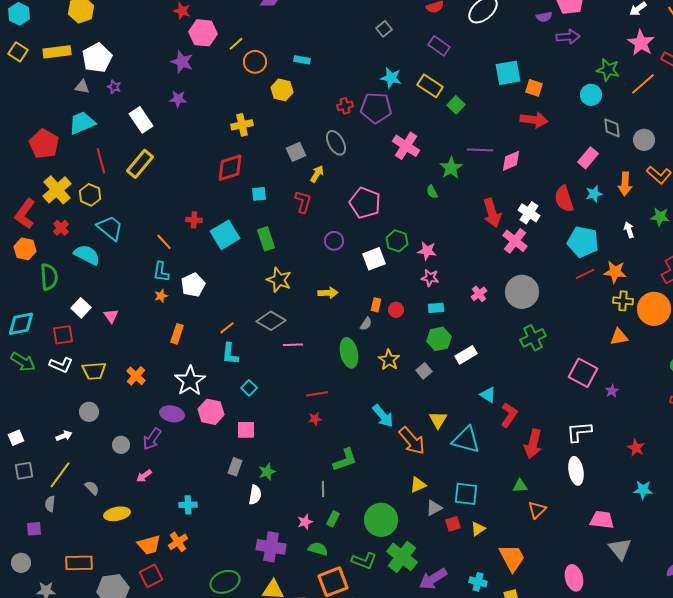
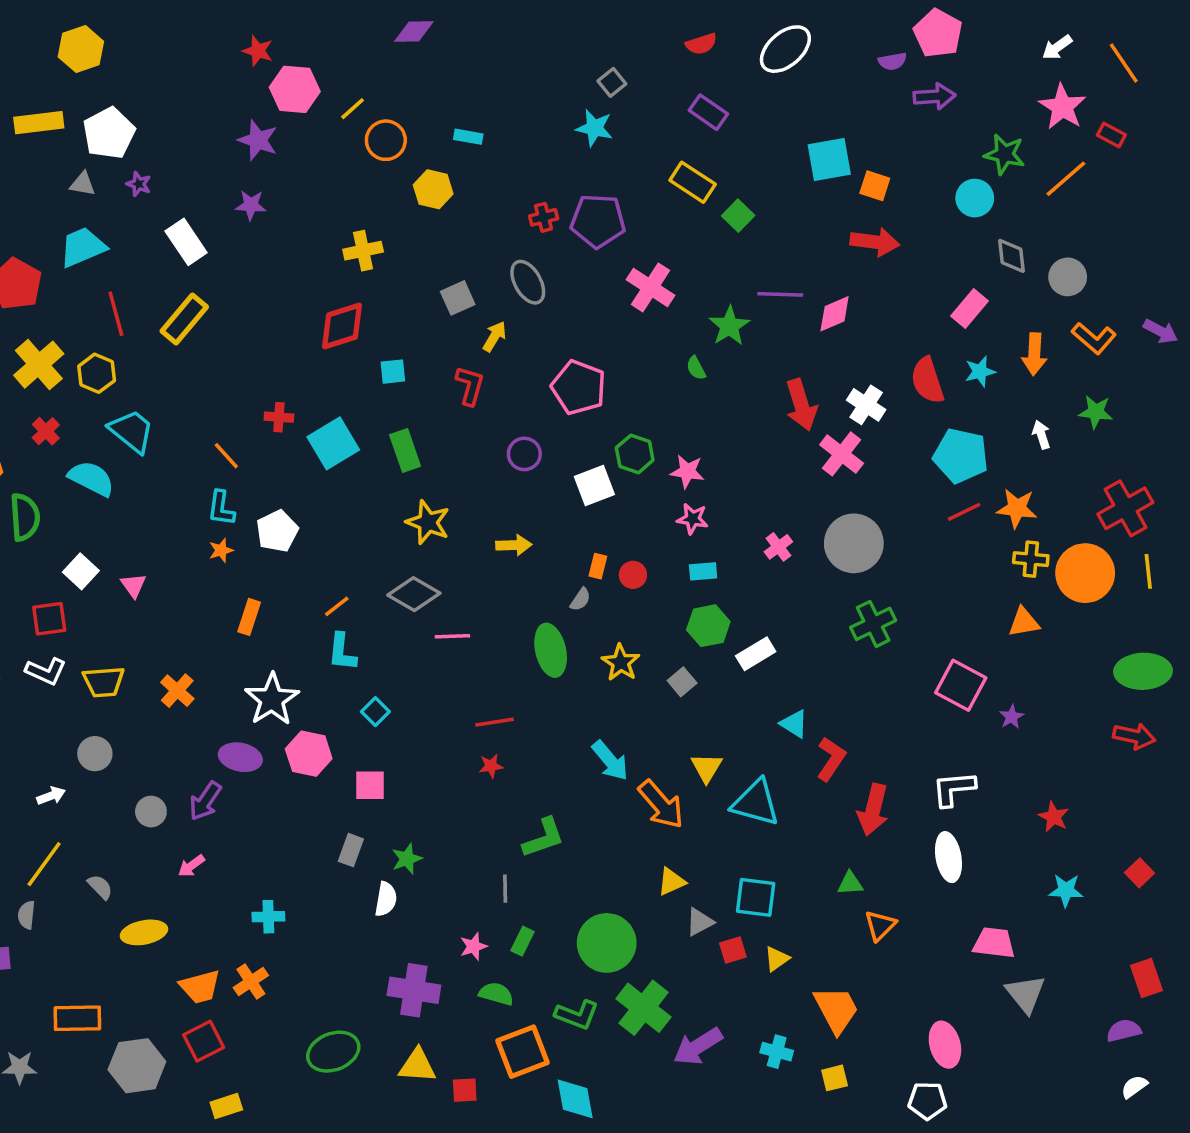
cyan star: (391, 78) -> (594, 128), moved

